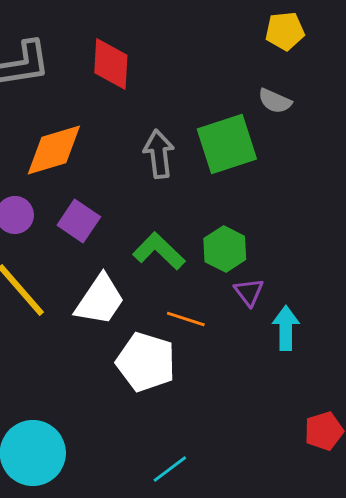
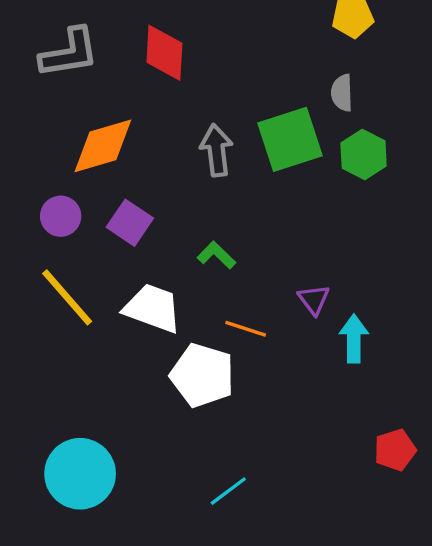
gray semicircle: (275, 101) -> (342, 93), turned 64
green hexagon: (225, 249) -> (364, 155), moved
green L-shape: (159, 251) -> (216, 255), size x0.7
white trapezoid: (100, 300) -> (153, 308), turned -104

